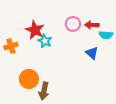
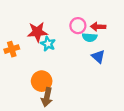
red star: (35, 30) -> (37, 32), turned -30
cyan semicircle: (106, 35) -> (90, 37), moved
orange circle: (29, 79) -> (42, 81), moved

